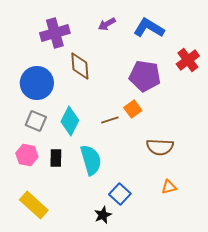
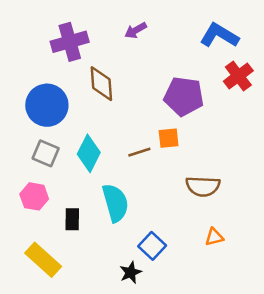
blue L-shape: (149, 28) -> (219, 35), moved
orange square: (133, 109) -> (169, 138), turned 30
black rectangle: (56, 158) -> (72, 219), moved

